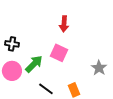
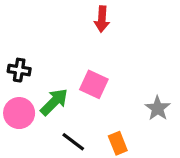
red arrow: (64, 24) -> (102, 19), moved

